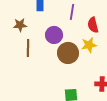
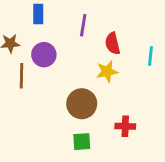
purple circle: (54, 35) -> (44, 55), moved
brown circle: (68, 53) -> (82, 104), moved

